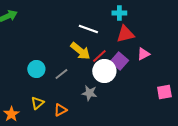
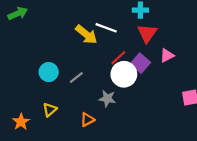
red triangle: (125, 34) -> (147, 33), turned -42
yellow arrow: (80, 51) -> (86, 34), moved
orange triangle: (60, 110) -> (87, 120), moved

